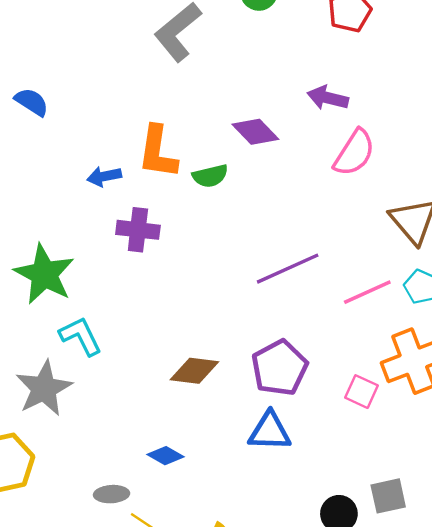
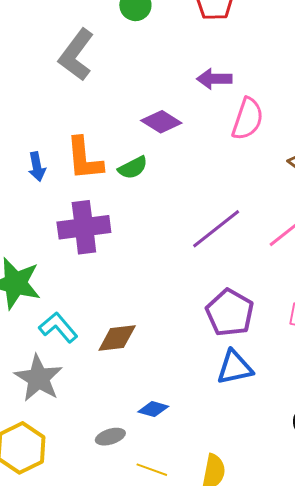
blue arrow: (104, 176) -> (37, 167), moved, turned -76
purple cross: (138, 230) -> (84, 227), size x1.4
brown diamond: (194, 371) -> (117, 338), moved
gray ellipse: (112, 494) -> (110, 437), moved

